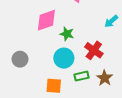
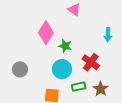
pink diamond: (46, 20) -> (46, 33), turned -40
cyan arrow: (111, 21) -> (108, 35), turned -48

